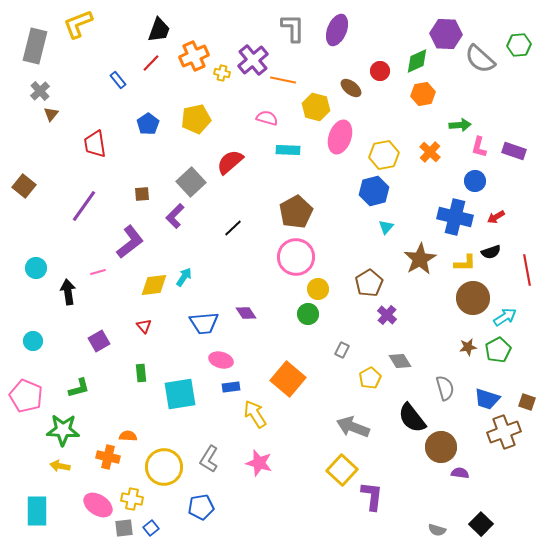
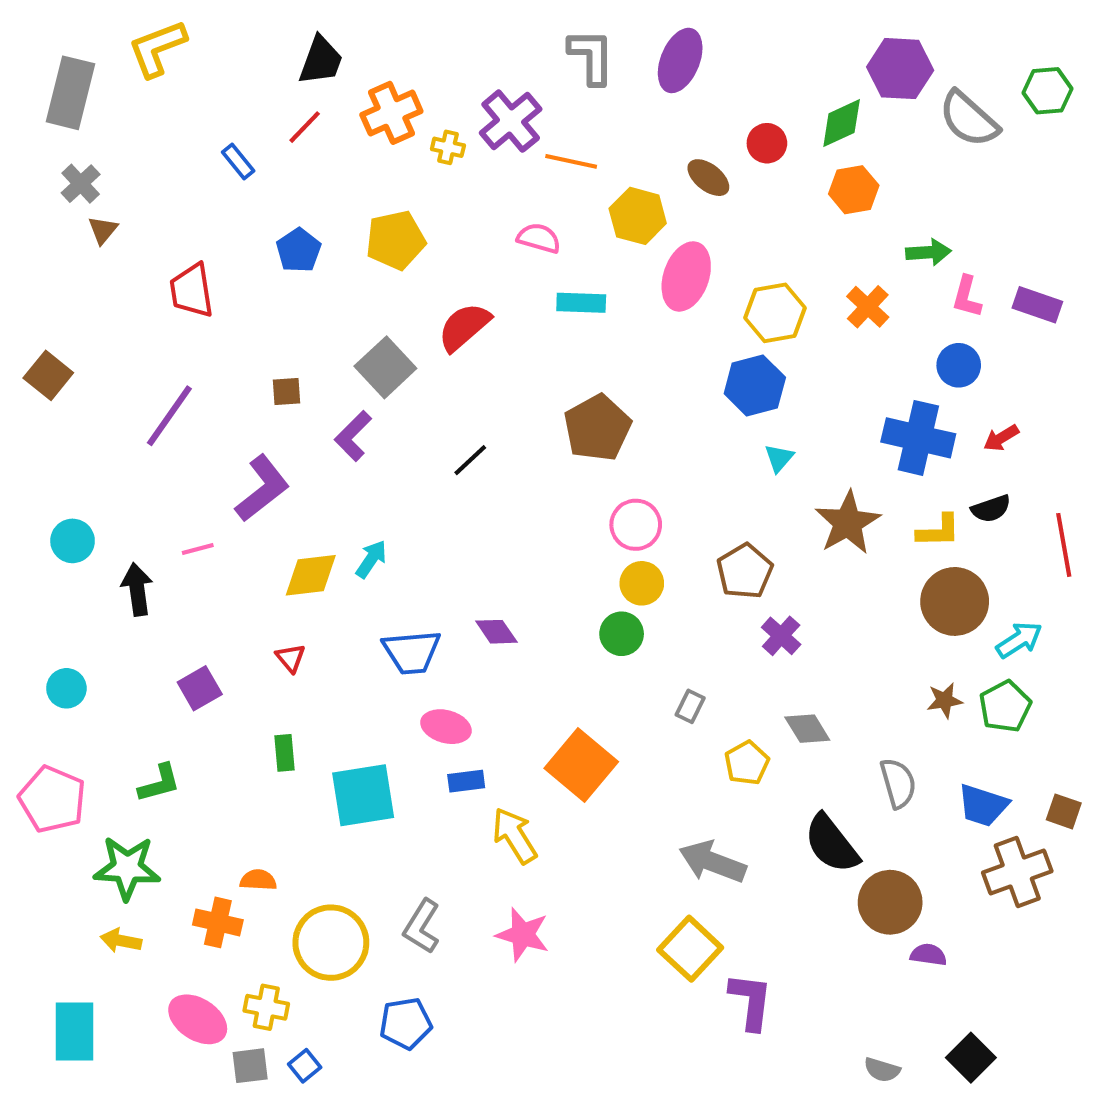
pink circle: (296, 257) -> (636, 525), moved, size x0.7

